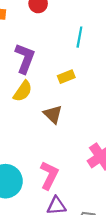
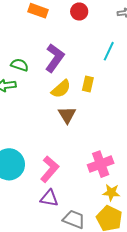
yellow rectangle: (66, 77) -> (88, 84), turned -70
yellow semicircle: (23, 91) -> (61, 89), moved

